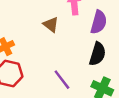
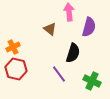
black semicircle: (97, 54) -> (73, 53), moved

